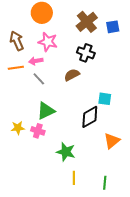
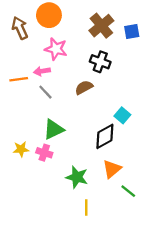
brown arrow: (17, 41) -> (20, 28), moved
cyan square: (105, 99) -> (122, 115), turned 32
orange triangle: (112, 141) -> (112, 169), moved
green line: (105, 183) -> (128, 191), moved, turned -56

